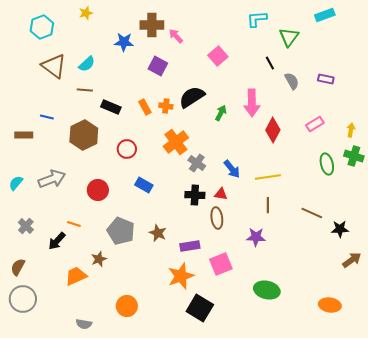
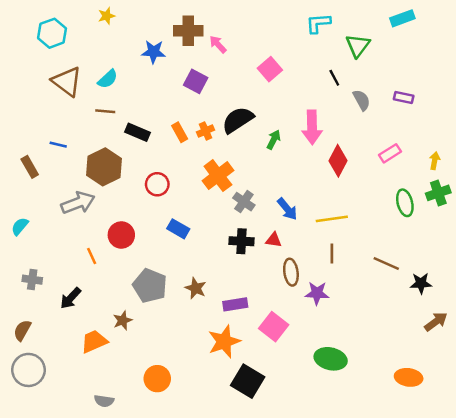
orange cross: (166, 106) -> (206, 131), turned -32
brown rectangle: (24, 135) -> (30, 167), turned 60
green cross: (354, 156) -> (438, 193), turned -36
gray arrow: (52, 179) -> (78, 203), moved
brown ellipse: (217, 218) -> (291, 272), moved
orange line: (74, 224) -> (92, 256), moved, turned 48
gray cross: (26, 226) -> (32, 280), turned -35
pink square: (221, 264) -> (274, 327), turned -30

